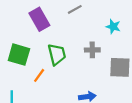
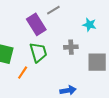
purple rectangle: (39, 19) -> (36, 24), moved

